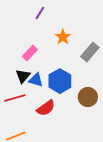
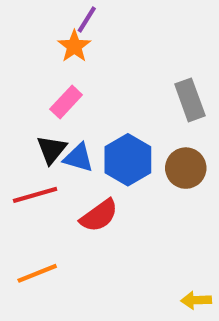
orange star: (63, 37) -> (74, 46), moved
gray rectangle: (90, 52) -> (190, 100), turned -60
brown circle: (88, 97) -> (186, 168), moved

